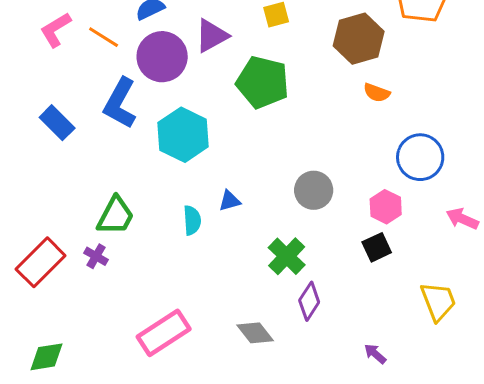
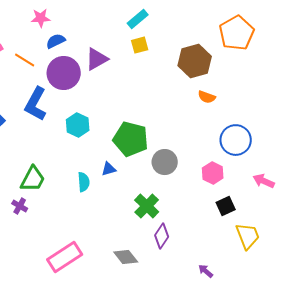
green pentagon: (263, 82) -> (131, 139), moved
cyan hexagon: (183, 135) -> (78, 125), size x0.7
black square: (377, 247) -> (226, 206), moved

